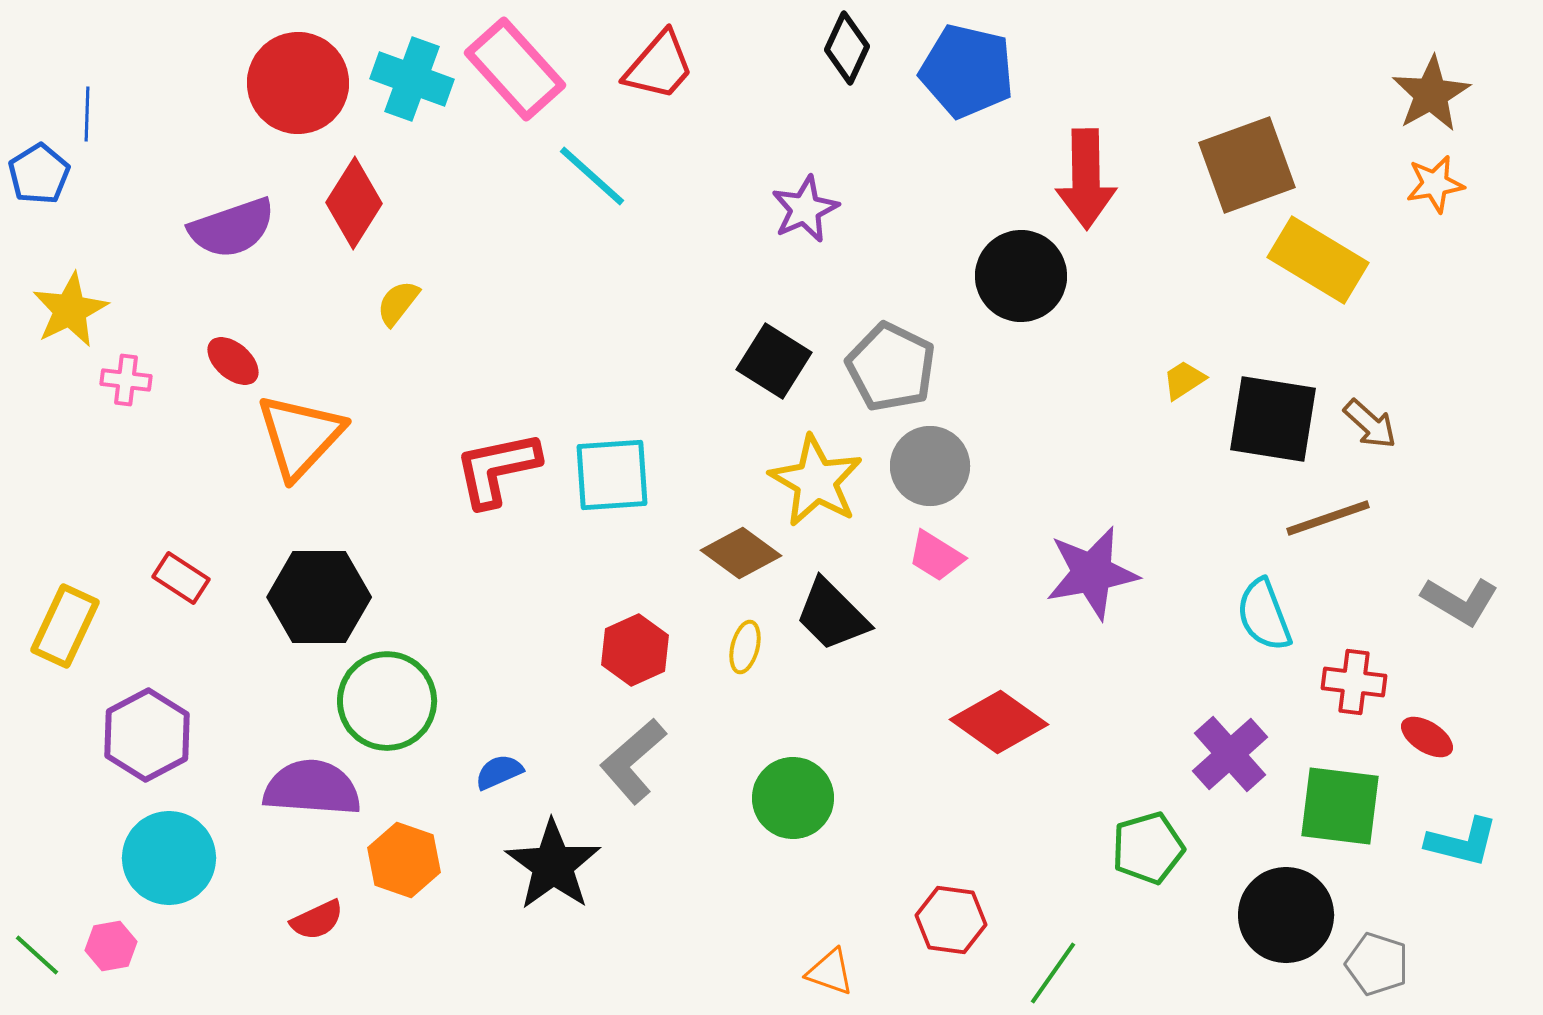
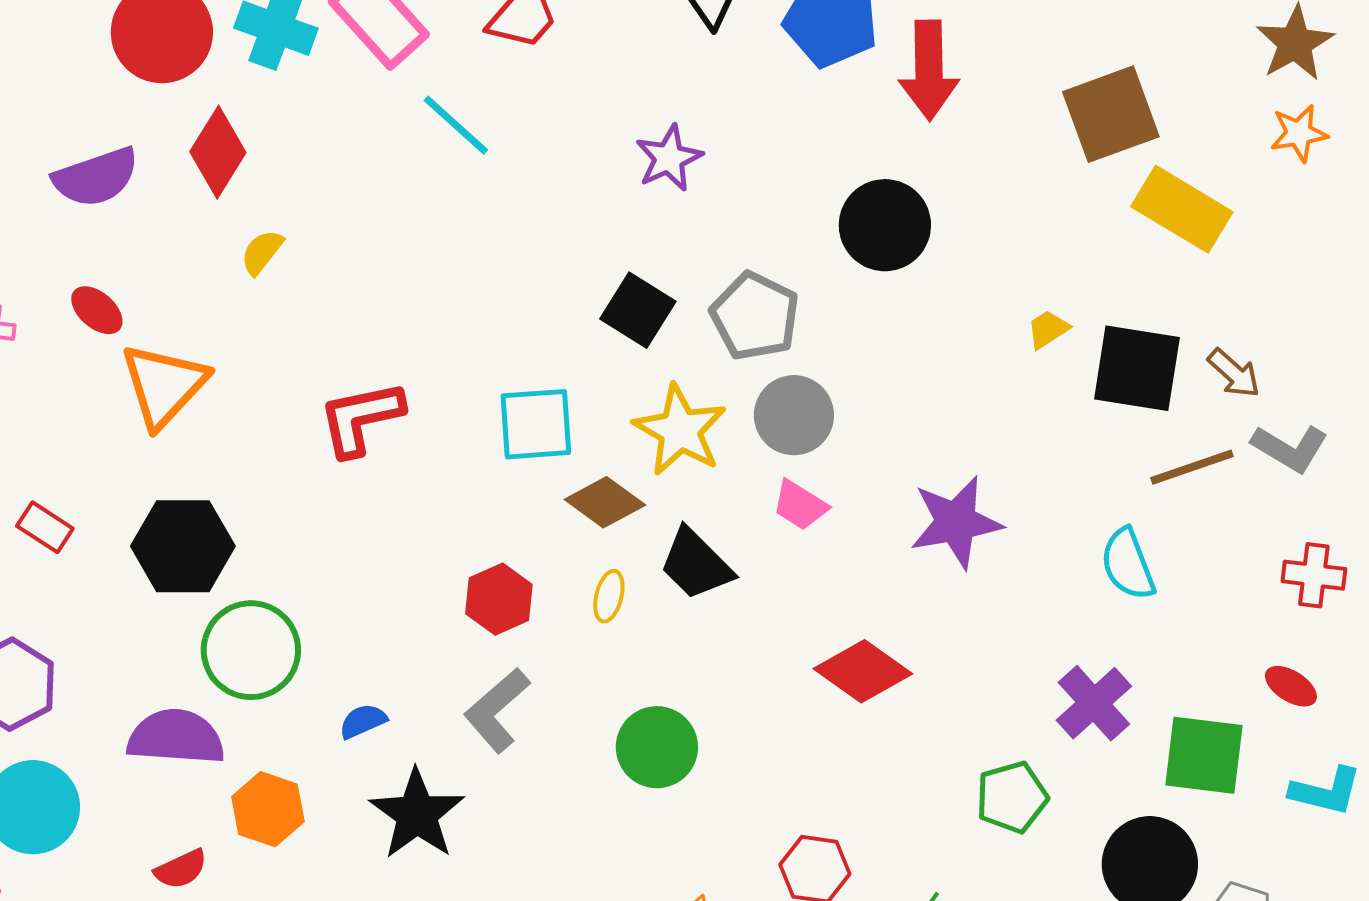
red arrow: (1086, 179) -> (929, 70), moved
cyan square: (612, 475) -> (536, 424), moved
gray L-shape: (1460, 601) -> (1290, 448), moved
red cross: (1354, 682) -> (1314, 575), moved

